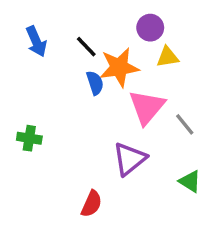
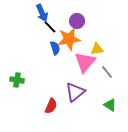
purple circle: (150, 28) -> (77, 21), moved
blue arrow: (36, 41) -> (42, 13), moved
yellow triangle: (167, 57) -> (97, 49), moved
red semicircle: (92, 204) -> (51, 106), moved

